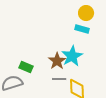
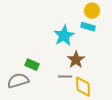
cyan star: (72, 56) -> (64, 36), moved
brown star: (57, 61) -> (76, 60), moved

